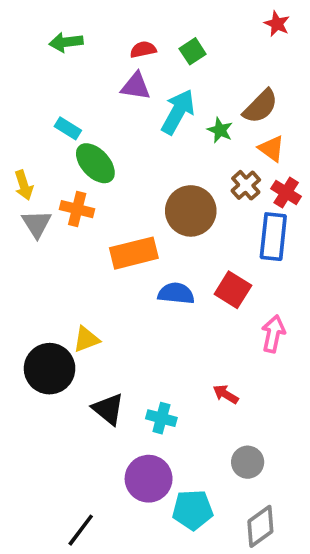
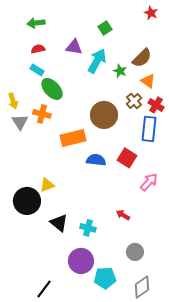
red semicircle: (143, 50) -> (38, 49), moved
pink arrow: (273, 334) -> (149, 182), turned 30

